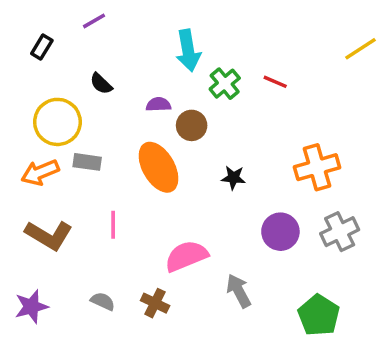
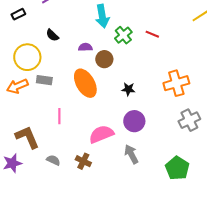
black rectangle: (42, 47) -> (18, 14), turned 32
purple circle: (280, 232) -> (134, 121), moved
brown L-shape: (49, 235) -> (27, 137), moved, turned -144

